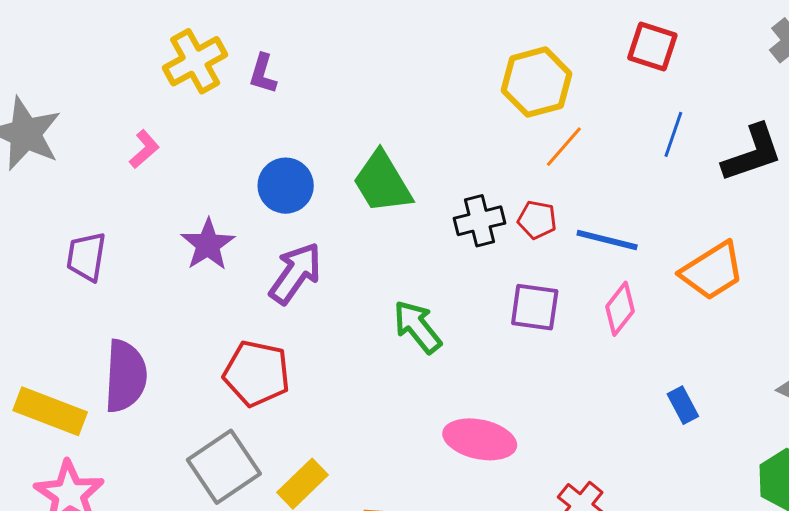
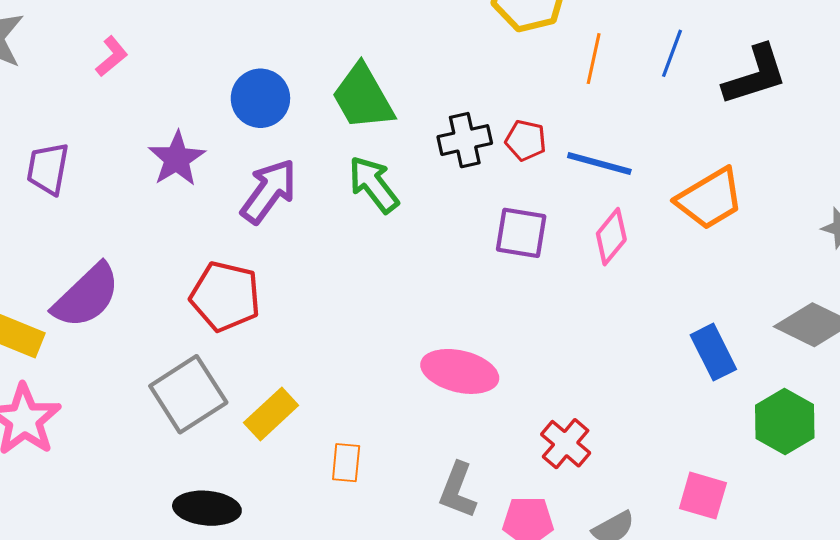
orange line: (564, 147) -> (594, 59), moved, turned -30
green arrow: (417, 327) -> (374, 184), moved
purple semicircle: (125, 376) -> (86, 296), turned 42
blue rectangle: (683, 405) -> (713, 352), moved, size x1.4

